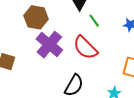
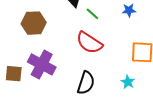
purple cross: (49, 45) -> (42, 64), moved

